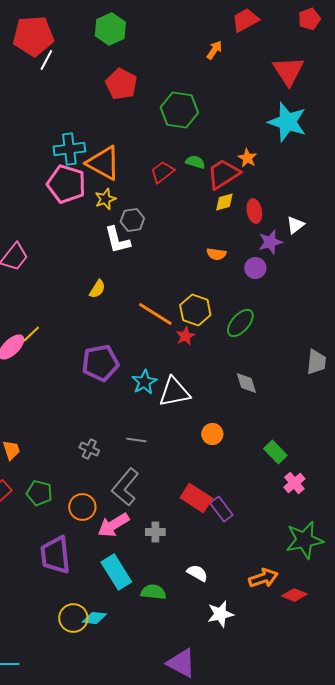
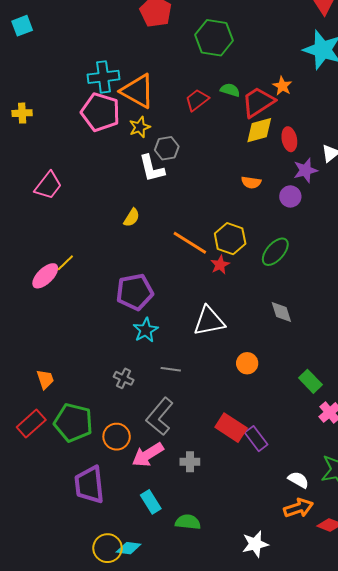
yellow diamond: (224, 202) -> (259, 130), size x1.4
cyan star: (144, 382) -> (146, 330), moved
green pentagon: (39, 493) -> (73, 423), size x1.5
cyan rectangle: (116, 572) -> (151, 502), size x0.7
white semicircle: (197, 573) -> (298, 480), moved

